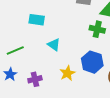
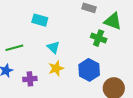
yellow star: (67, 73) -> (56, 68), moved

